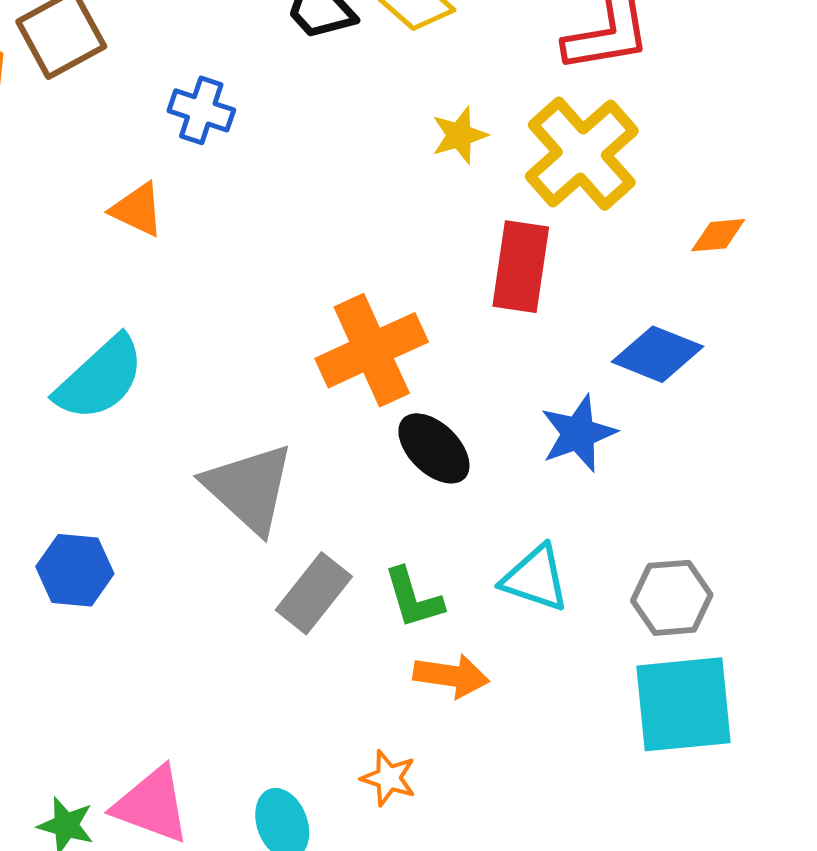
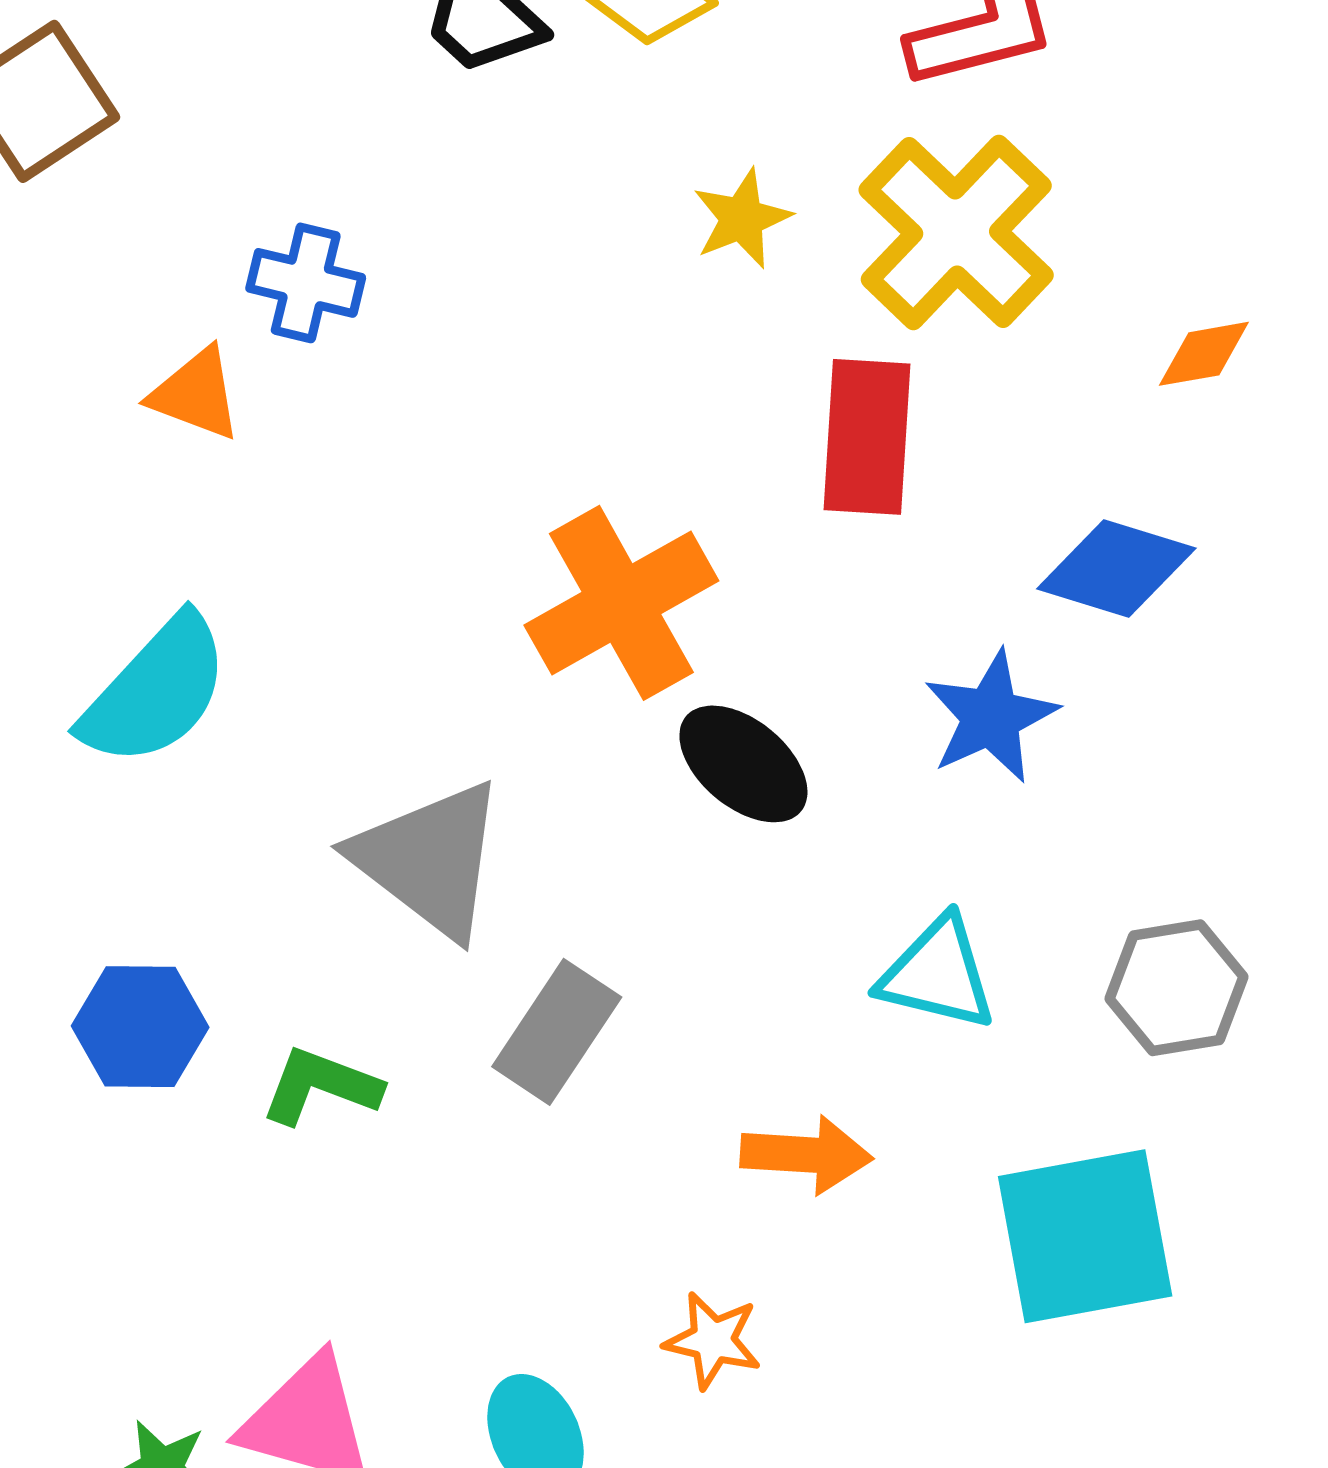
blue cross: (201, 110) -> (306, 283), moved
green L-shape: (413, 598) -> (321, 1086), moved, turned 132
cyan square: (684, 704) -> (1085, 1236), moved

